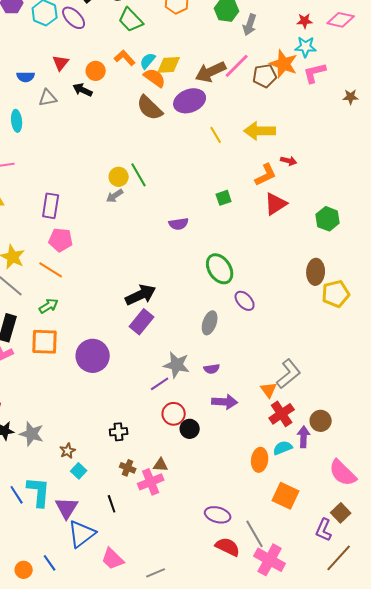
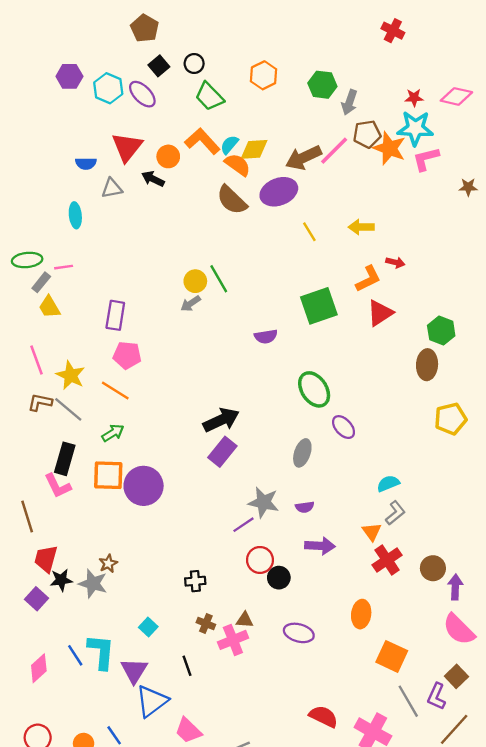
cyan star: (306, 47) -> (415, 128), size x1.4
orange L-shape: (125, 58) -> (202, 141), size x1.4
red triangle: (61, 63) -> (127, 147), size x1.6
brown pentagon: (265, 76) -> (367, 134), moved
yellow arrow: (260, 131) -> (361, 227), size x0.7
green square: (224, 198) -> (319, 306), size x2.0
brown ellipse: (316, 272) -> (427, 365), moved
purple circle: (93, 356) -> (144, 486), moved
gray L-shape: (289, 374) -> (395, 513), size x0.7
purple arrow: (304, 437) -> (455, 587), moved
cyan semicircle: (283, 448) -> (388, 484), moved
brown star: (68, 451) -> (108, 564), moved
purple ellipse: (218, 515) -> (299, 633), moved
gray line: (255, 534) -> (408, 701), moved

